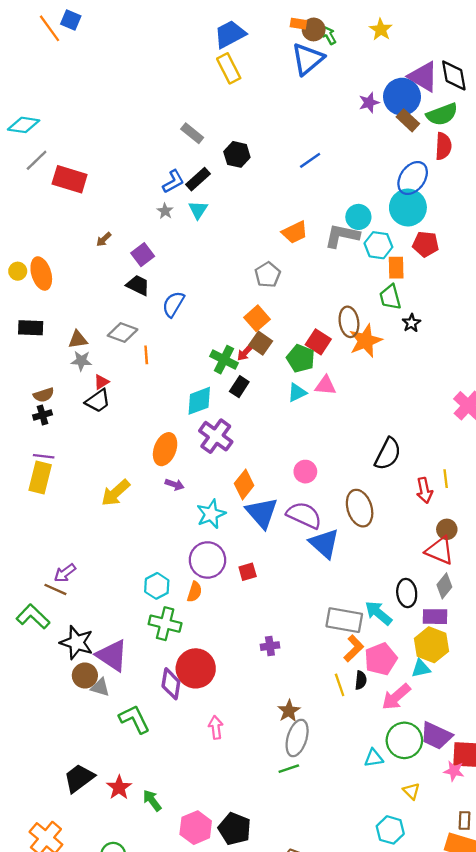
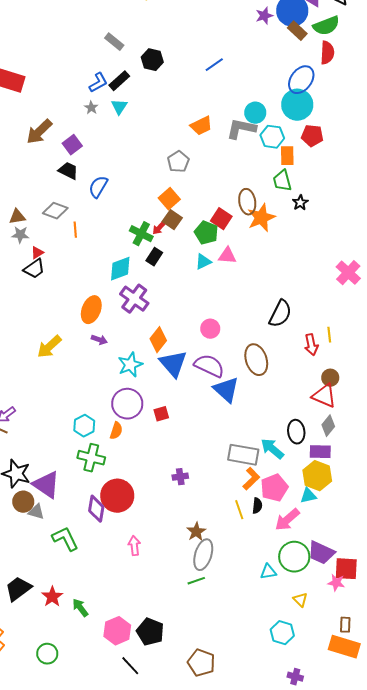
brown arrow: (104, 239) -> (39, 132), size x2.0

